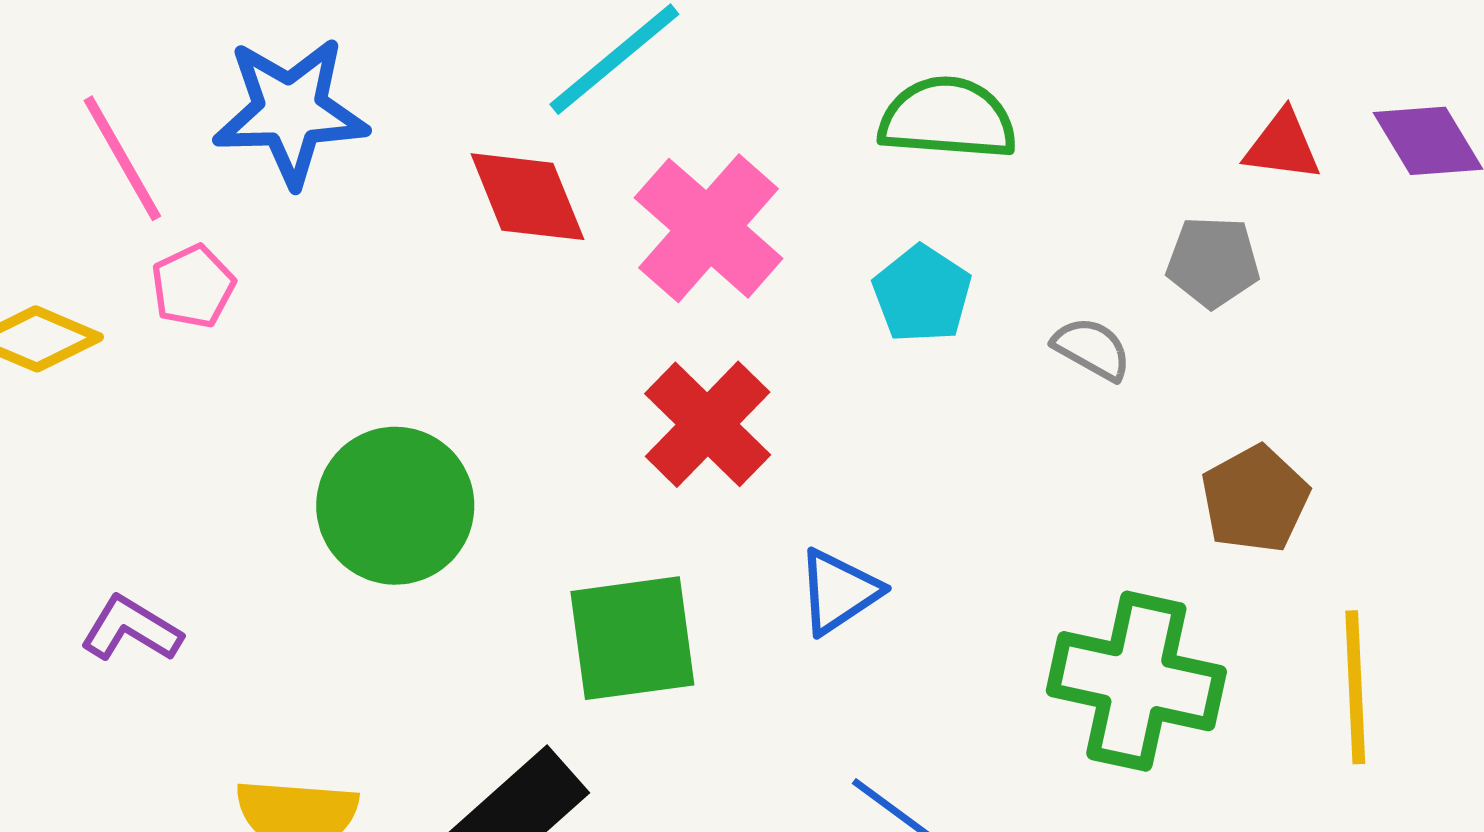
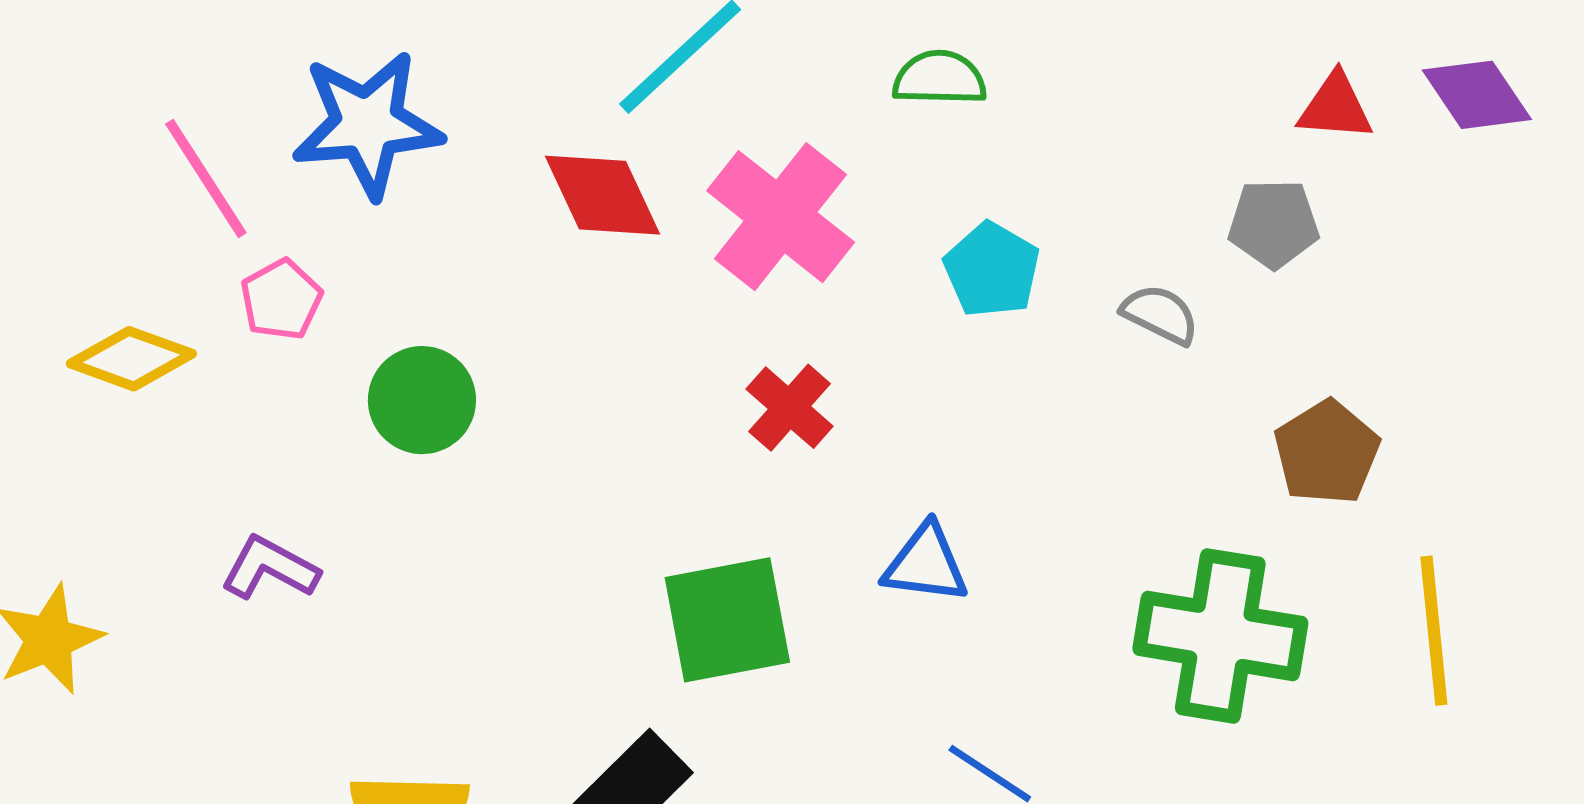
green semicircle: (948, 118) -> (940, 78), moved, size x0.7
red cross: (708, 424) -> (790, 408), size x0.7
green circle: (395, 506) -> (422, 400), moved, size x0.7
blue triangle: (839, 592) -> (926, 564), turned 44
purple L-shape: (131, 629) -> (270, 568), moved

